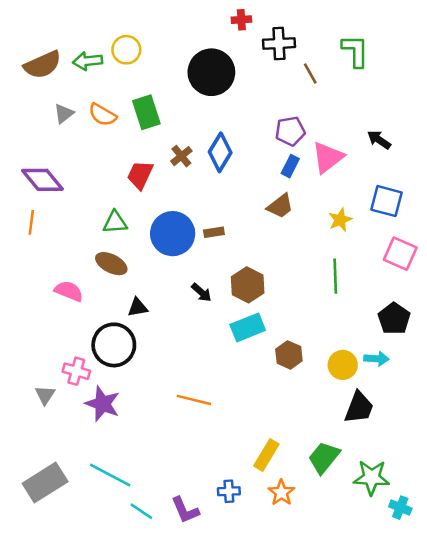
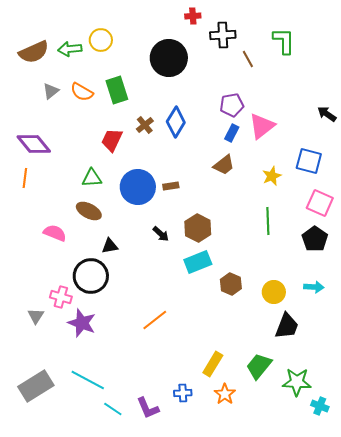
black arrow: (379, 140) -> (327, 114), moved
black pentagon: (394, 319) -> (315, 239), moved
cyan arrow: (376, 359) -> (314, 287), moved
orange line: (194, 400) -> (155, 320), turned -52

